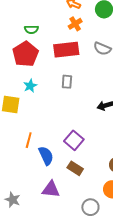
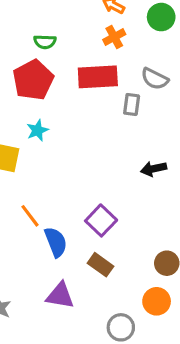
gray rectangle: (67, 82) -> (132, 105), moved
orange line: (29, 140) -> (30, 216), turned -56

